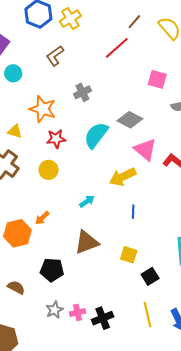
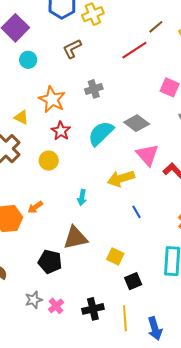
red star: (56, 139) -> (61, 131), turned 30
cyan arrow: (87, 201) -> (82, 197), turned 126
blue line: (133, 212) -> (136, 212), moved, turned -40
black pentagon: (52, 270) -> (50, 262), moved
pink cross: (78, 312) -> (56, 306), turned -35
black cross: (103, 318) -> (93, 309), moved

